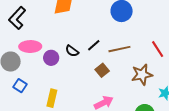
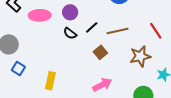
pink ellipse: (30, 47) -> (40, 15), moved
purple circle: (51, 58) -> (70, 12), moved

